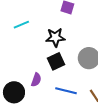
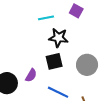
cyan line: (21, 25) -> (46, 18), moved

